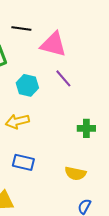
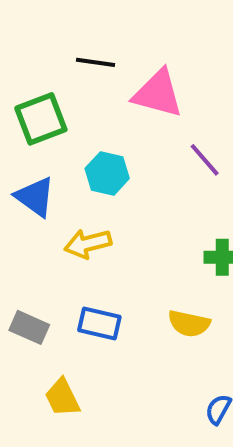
purple line: (63, 78) -> (205, 160), moved
yellow semicircle: (75, 173) -> (189, 324), moved

